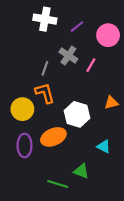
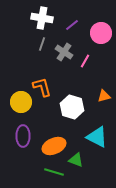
gray line: (45, 68) -> (42, 44), moved
orange ellipse: (53, 137) -> (54, 146), moved
cyan triangle: (104, 147) -> (97, 137), size x1.6

